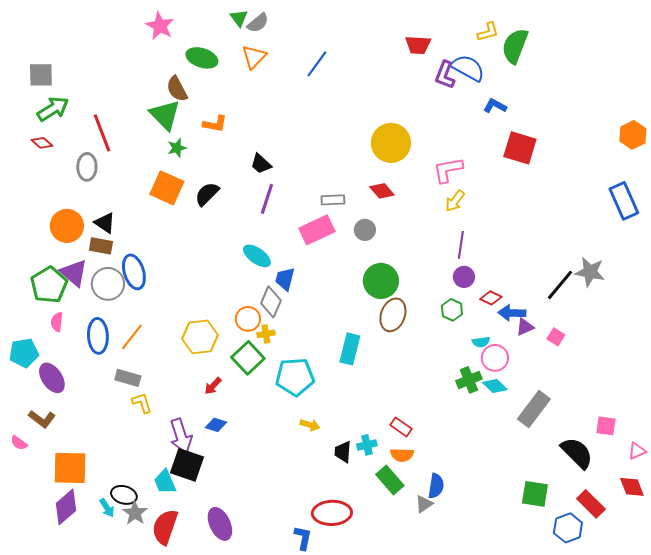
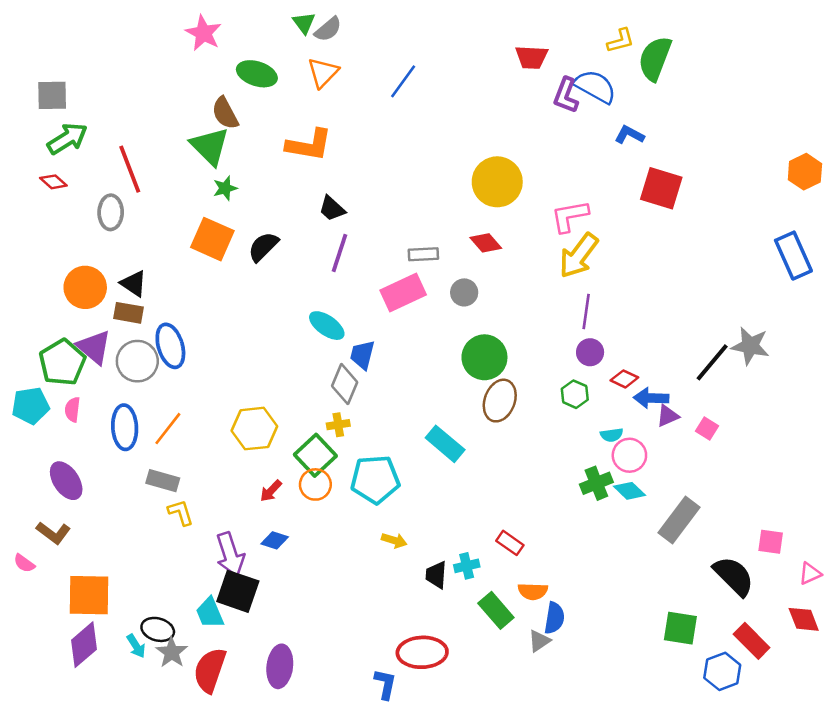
orange L-shape: (215, 124) -> (309, 145), moved, size x1.5
yellow arrow: (455, 201) -> (579, 256), size x1.6
orange circle: (248, 319) -> (315, 484), moved
cyan rectangle: (350, 349) -> (445, 444), turned -64
cyan pentagon: (24, 353) -> (31, 406), moved
orange semicircle: (402, 455) -> (533, 591), moved
purple ellipse: (220, 524) -> (280, 666), turned 32

